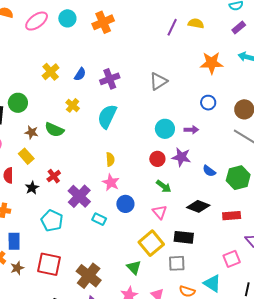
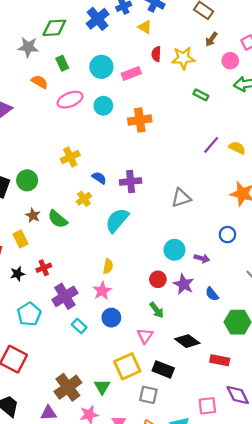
blue semicircle: (80, 74) -> (99, 178), moved, turned -104
blue semicircle: (209, 171) -> (212, 294), moved
brown cross: (89, 276) -> (68, 387), moved

